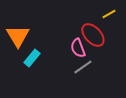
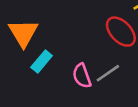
pink semicircle: (78, 48) -> (82, 76), moved

